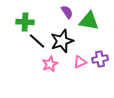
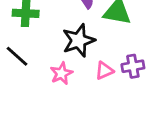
black line: (37, 41) -> (17, 56), moved

